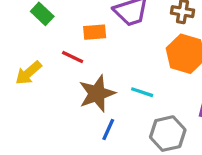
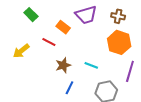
orange rectangle: (95, 32) -> (63, 27), turned 40
brown star: (97, 93) -> (63, 65), size x0.7

